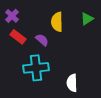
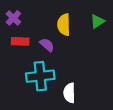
red rectangle: (18, 37) -> (20, 41), turned -35
white semicircle: (72, 83) -> (69, 93), moved

